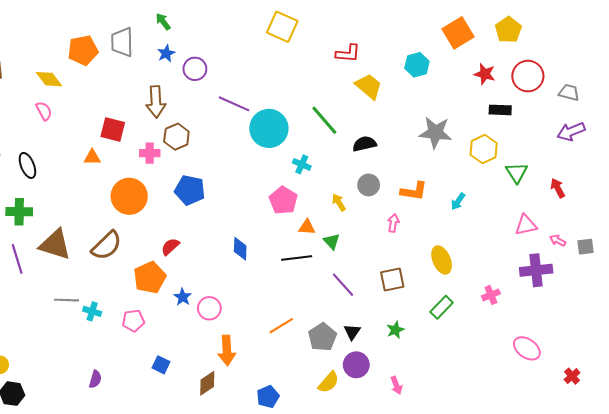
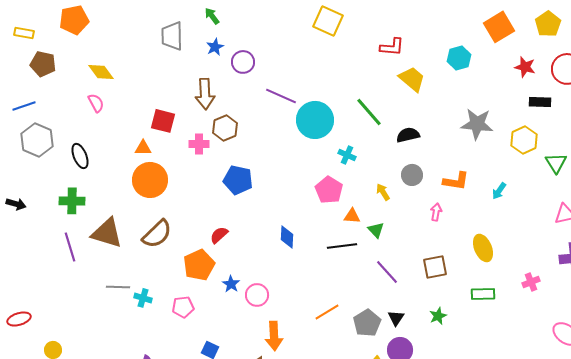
orange pentagon: (83, 50) -> (74, 20), moved
orange circle: (129, 196) -> (150, 180), moved
green rectangle: (442, 307) -> (483, 294), turned 45

